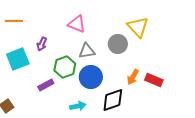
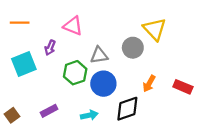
pink triangle: (77, 24) -> (73, 26), moved
red rectangle: (154, 80) -> (183, 87), moved
purple rectangle: (46, 85) -> (49, 111), moved

